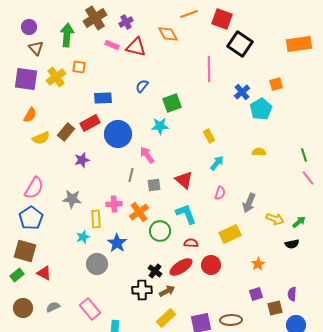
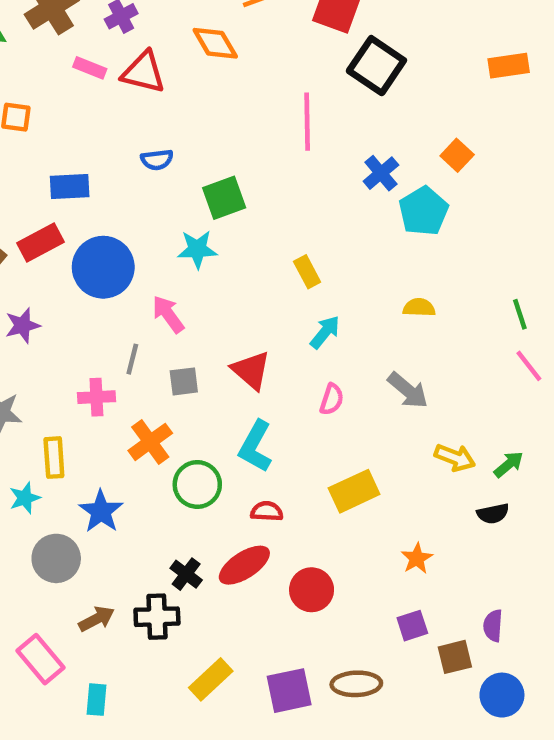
orange rectangle: (299, 44) -> (509, 66), size x0.7
orange square: (276, 84) -> (457, 155), turned -32
blue semicircle: (142, 86) -> (157, 160), turned -136
gray arrow: (249, 203) -> (408, 390), moved, turned -72
pink cross: (114, 204) -> (96, 397), moved
cyan L-shape: (186, 214) -> (256, 446), turned -130
red circle: (211, 265) -> (312, 590), moved
brown arrow: (167, 291) -> (96, 619), moved

